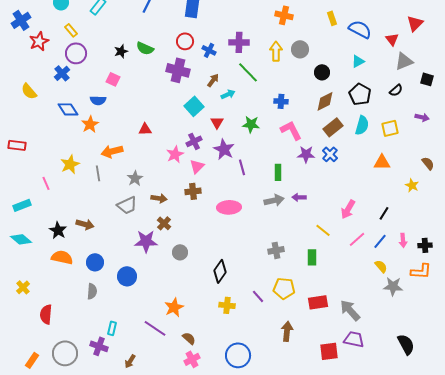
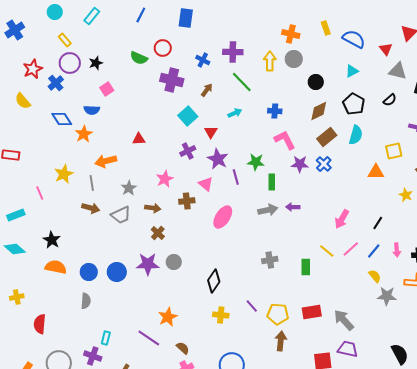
orange cross: (284, 15) -> (291, 34), moved
red star: (39, 41) -> (33, 69), moved
red circle: (185, 41) -> (163, 48), moved
black star: (121, 51) -> (96, 63), moved
gray triangle: (404, 61) -> (398, 71), turned 36
pink square: (113, 79) -> (107, 89), turned 32
cyan arrow: (228, 94) -> (235, 113), moved
green star: (251, 124) -> (256, 162), moved
yellow square: (390, 128) -> (394, 151), moved
pink star: (175, 154) -> (165, 179), moved
pink triangle: (197, 166) -> (206, 184), moved, turned -35
pink ellipse: (229, 207) -> (223, 217), turned -55
brown arrow: (85, 224) -> (91, 208), moved
yellow line: (323, 230) -> (327, 251), moved
purple star: (146, 241) -> (148, 264), moved
blue circle: (127, 276) -> (117, 272), moved
yellow cross: (23, 287) -> (17, 297), turned 32
yellow pentagon: (284, 288) -> (278, 314), moved

